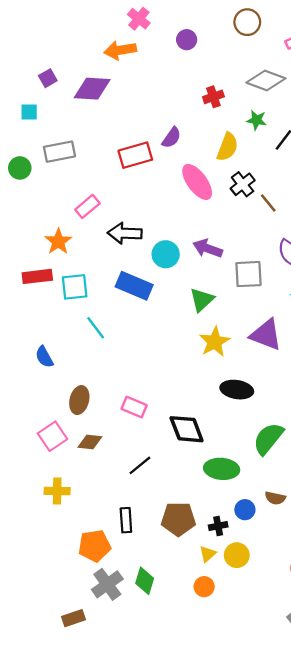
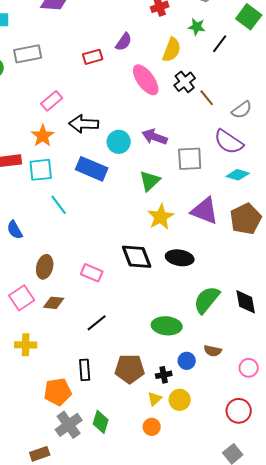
red rectangle: (135, 155) -> (93, 57), size x0.7
orange star: (58, 241) -> (43, 136), moved
black diamond: (187, 429) -> (137, 257), moved

